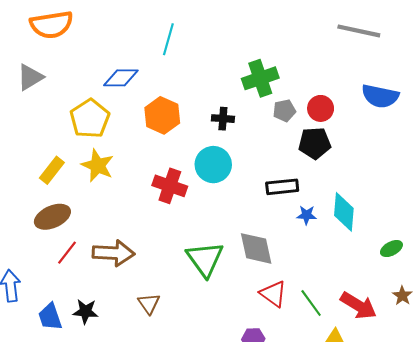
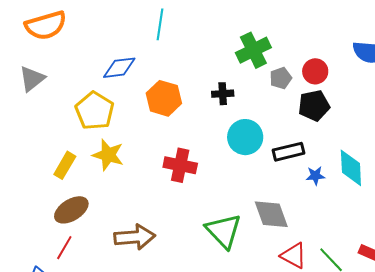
cyan circle: (213, 165) -> (245, 137), moved
red line: (67, 253) -> (64, 248), moved

